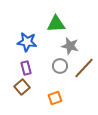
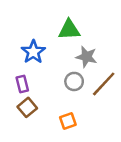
blue star: (27, 42) -> (33, 52), turned 30
purple rectangle: (26, 68) -> (22, 84), moved

